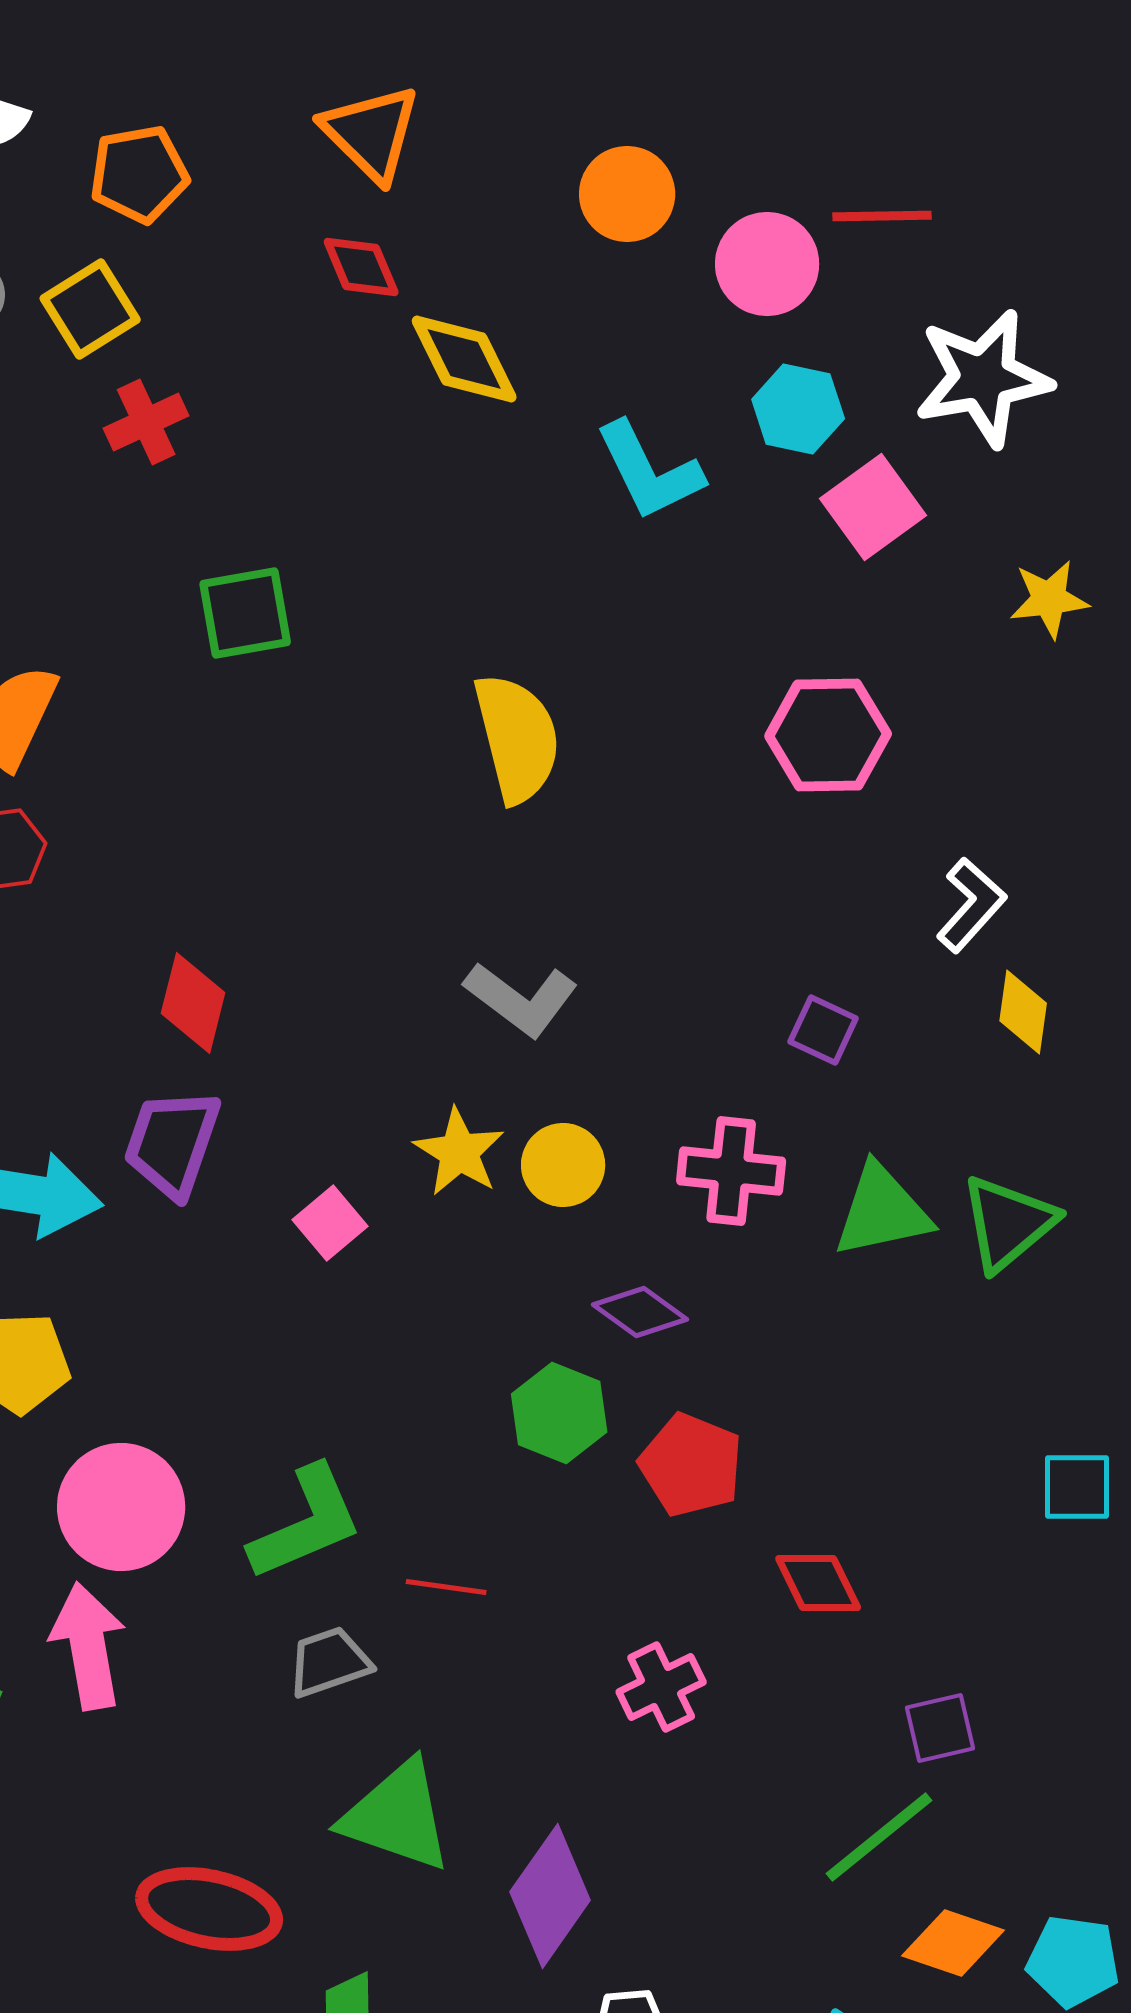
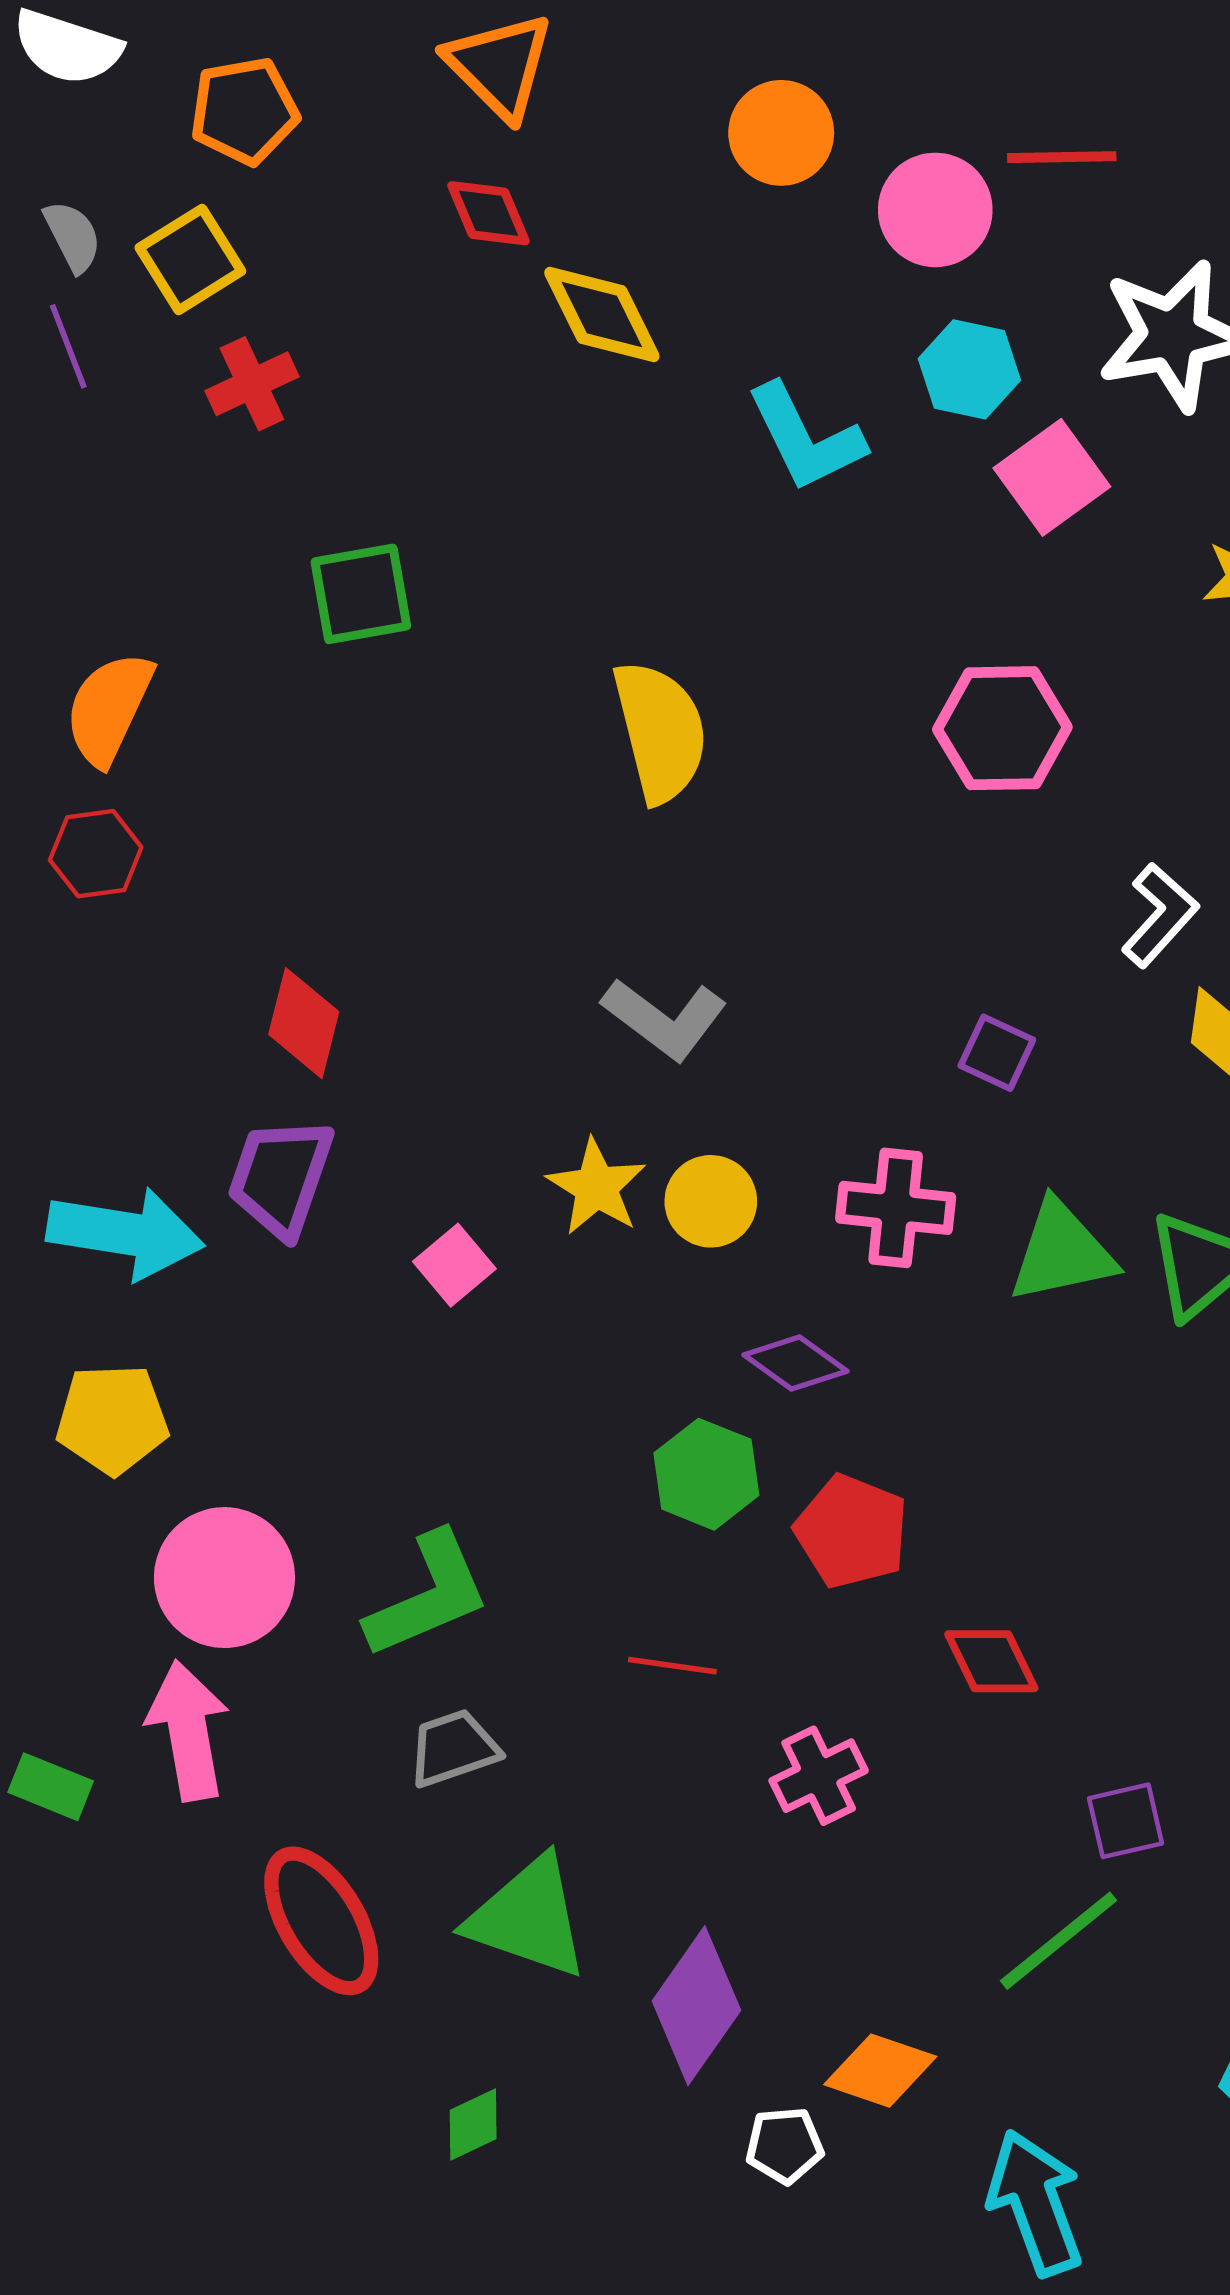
red line: (446, 1587) -> (672, 1666), moved
red ellipse: (209, 1909) -> (321, 1921), moved, turned 47
orange diamond: (953, 1943) -> (880, 2071), moved

